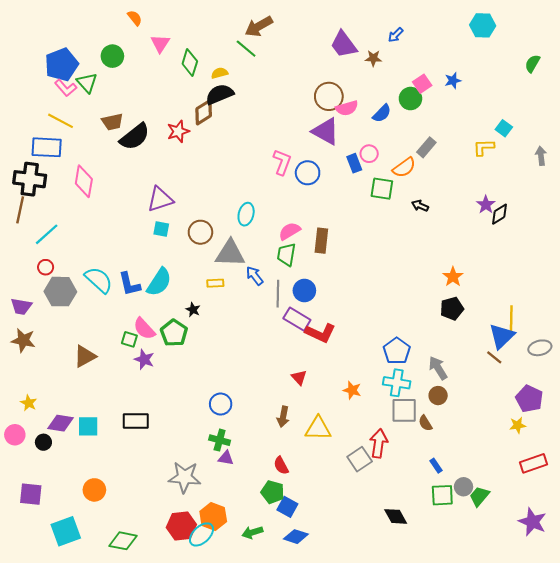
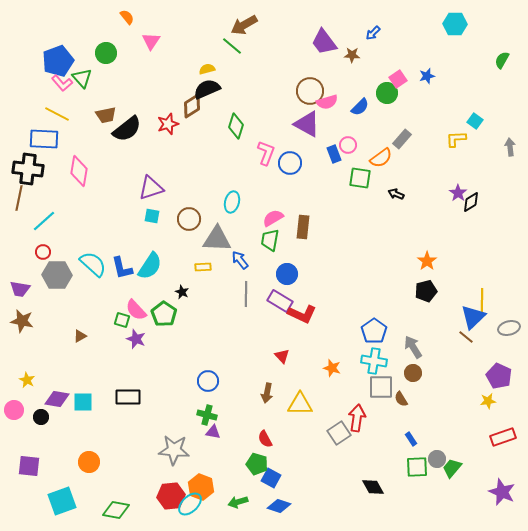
green diamond: (190, 62) -> (236, 126), moved
gray line: (278, 294) -> (246, 294), moved
brown triangle: (85, 356) -> (80, 336), size x0.6

